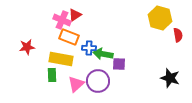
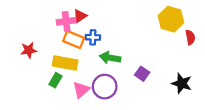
pink cross: (62, 20) -> (66, 21), turned -30
blue cross: (89, 48) -> (93, 37), moved
purple square: (119, 64) -> (142, 74), moved, turned 32
green rectangle: (52, 75) -> (55, 80), turned 32

